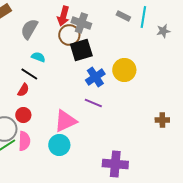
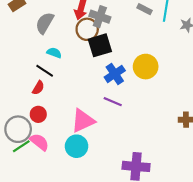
pink semicircle: (24, 141) -> (39, 142), turned -54

